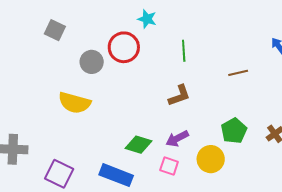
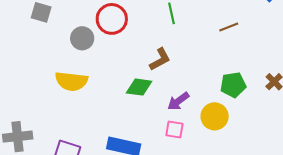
brown L-shape: (179, 96) -> (160, 59), moved
green pentagon: (234, 131) -> (233, 85), turned 30
green diamond: (139, 145) -> (139, 87), moved

